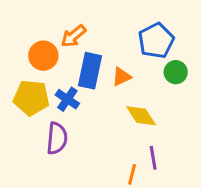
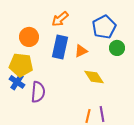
orange arrow: (73, 36) -> (60, 19), moved
blue cross: (67, 99) -> (17, 82), moved
purple line: (153, 158) -> (102, 114), moved

